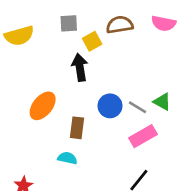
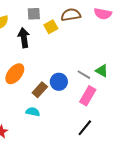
black arrow: (80, 67) -> (24, 38), moved
blue circle: (110, 106) -> (59, 82), moved
brown rectangle: (77, 128) -> (40, 90), turned 35
pink rectangle: (143, 136) -> (88, 96), turned -30

